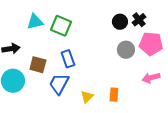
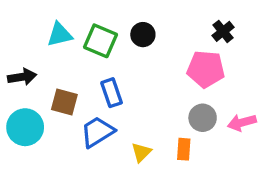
black circle: (120, 22) -> (143, 35), moved
pink pentagon: (151, 44) -> (206, 69), moved
gray circle: (126, 50) -> (203, 118), moved
blue trapezoid: (59, 84) -> (97, 132), turned 30

